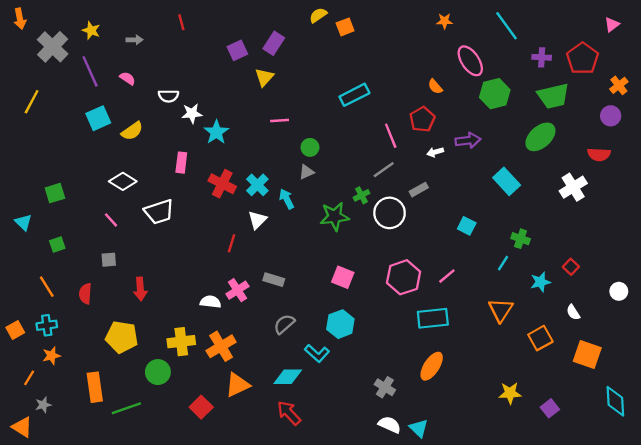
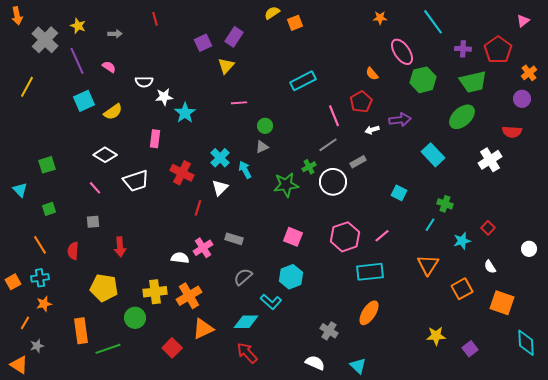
red cross: (222, 184) -> (182, 173), moved
white semicircle: (390, 425) -> (315, 363), moved

